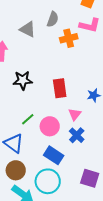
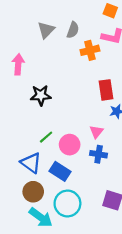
gray triangle: (28, 29) -> (46, 30), moved, turned 48
red rectangle: (60, 88) -> (106, 90), moved
blue cross: (77, 135) -> (99, 154), turned -35
blue rectangle: (54, 155) -> (60, 171), moved

